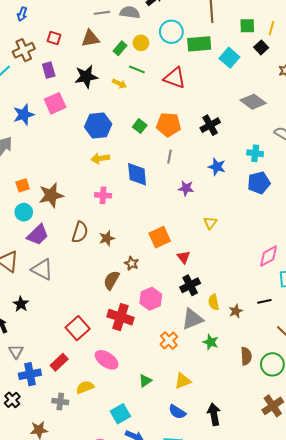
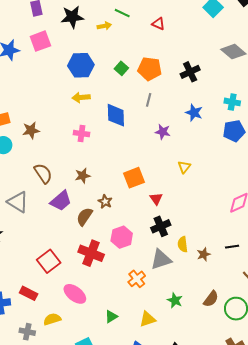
red triangle: (175, 78) -> (158, 24), size x0.6
yellow arrow: (119, 84) -> (104, 26), turned -40
brown star: (51, 195) -> (31, 130), size x0.7
brown semicircle: (80, 232) -> (43, 173), moved, turned -55
purple trapezoid: (38, 235) -> (61, 201), moved
green star: (211, 342) -> (175, 300), moved
brown semicircle: (246, 356) -> (211, 299), turned 36
red rectangle: (59, 362) -> (29, 293), turned 66

